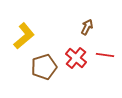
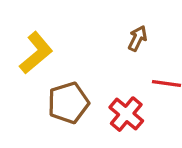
red cross: (76, 58) -> (126, 114), moved

